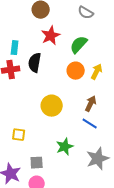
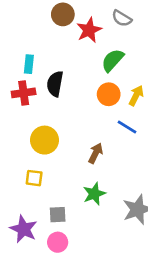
red star: (51, 36) -> (89, 30), moved
brown arrow: (91, 104) -> (96, 153), moved
yellow circle: (52, 106) -> (45, 140), moved
blue line: (90, 124) -> (127, 127), moved

